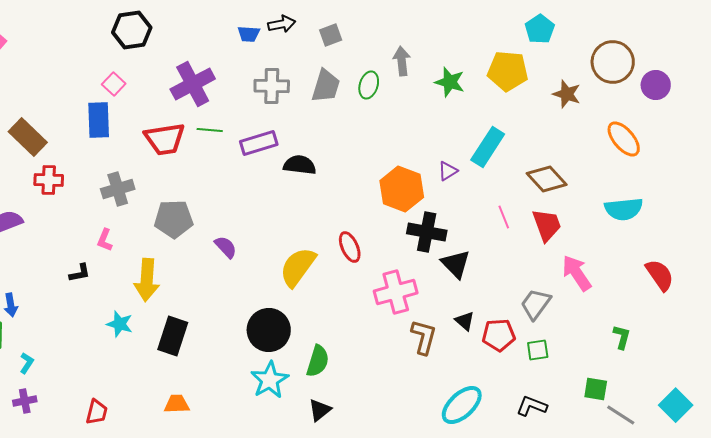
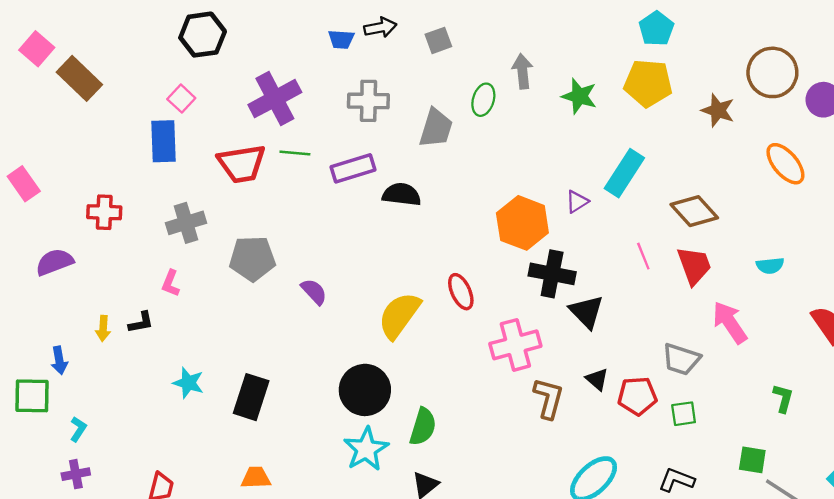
cyan pentagon: (540, 29) -> (656, 29), moved
gray trapezoid: (326, 86) -> (436, 128), moved
brown rectangle: (28, 137) -> (79, 78), moved
cyan semicircle: (624, 209) -> (770, 266), moved, size x0.6
yellow arrow: (147, 280) -> (103, 328), moved, size x0.5
gray trapezoid: (536, 304) -> (681, 359), turned -108

